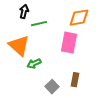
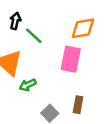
green line: (39, 24) -> (34, 36), turned 56

